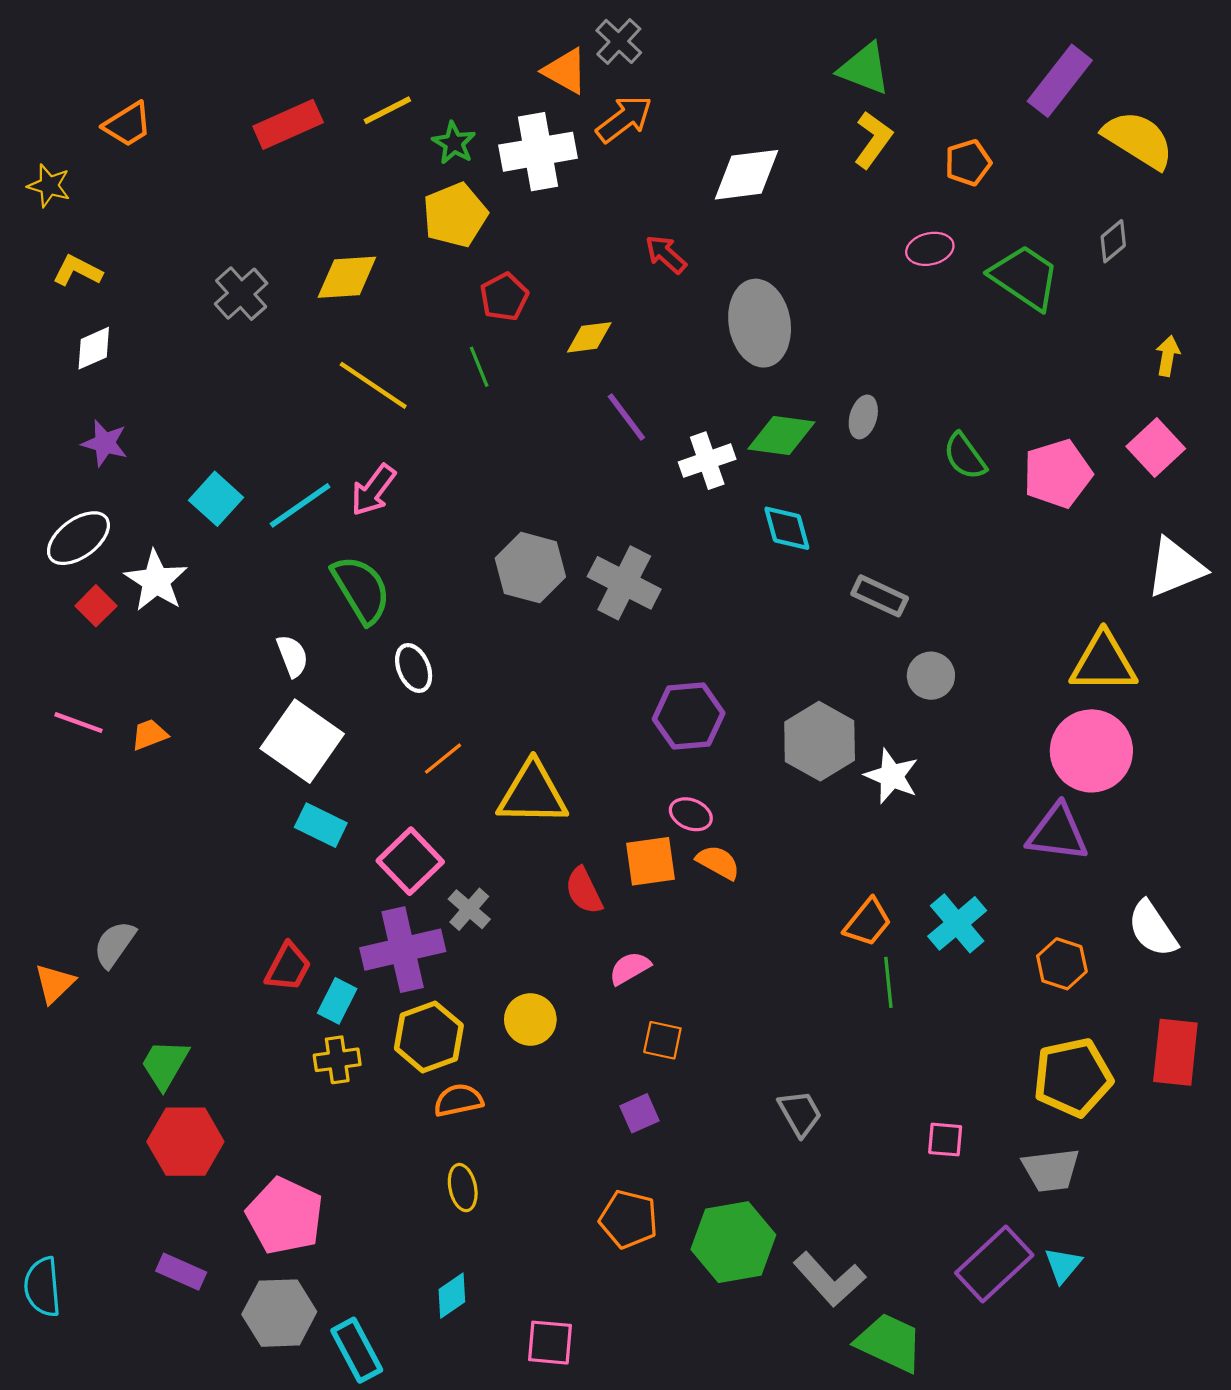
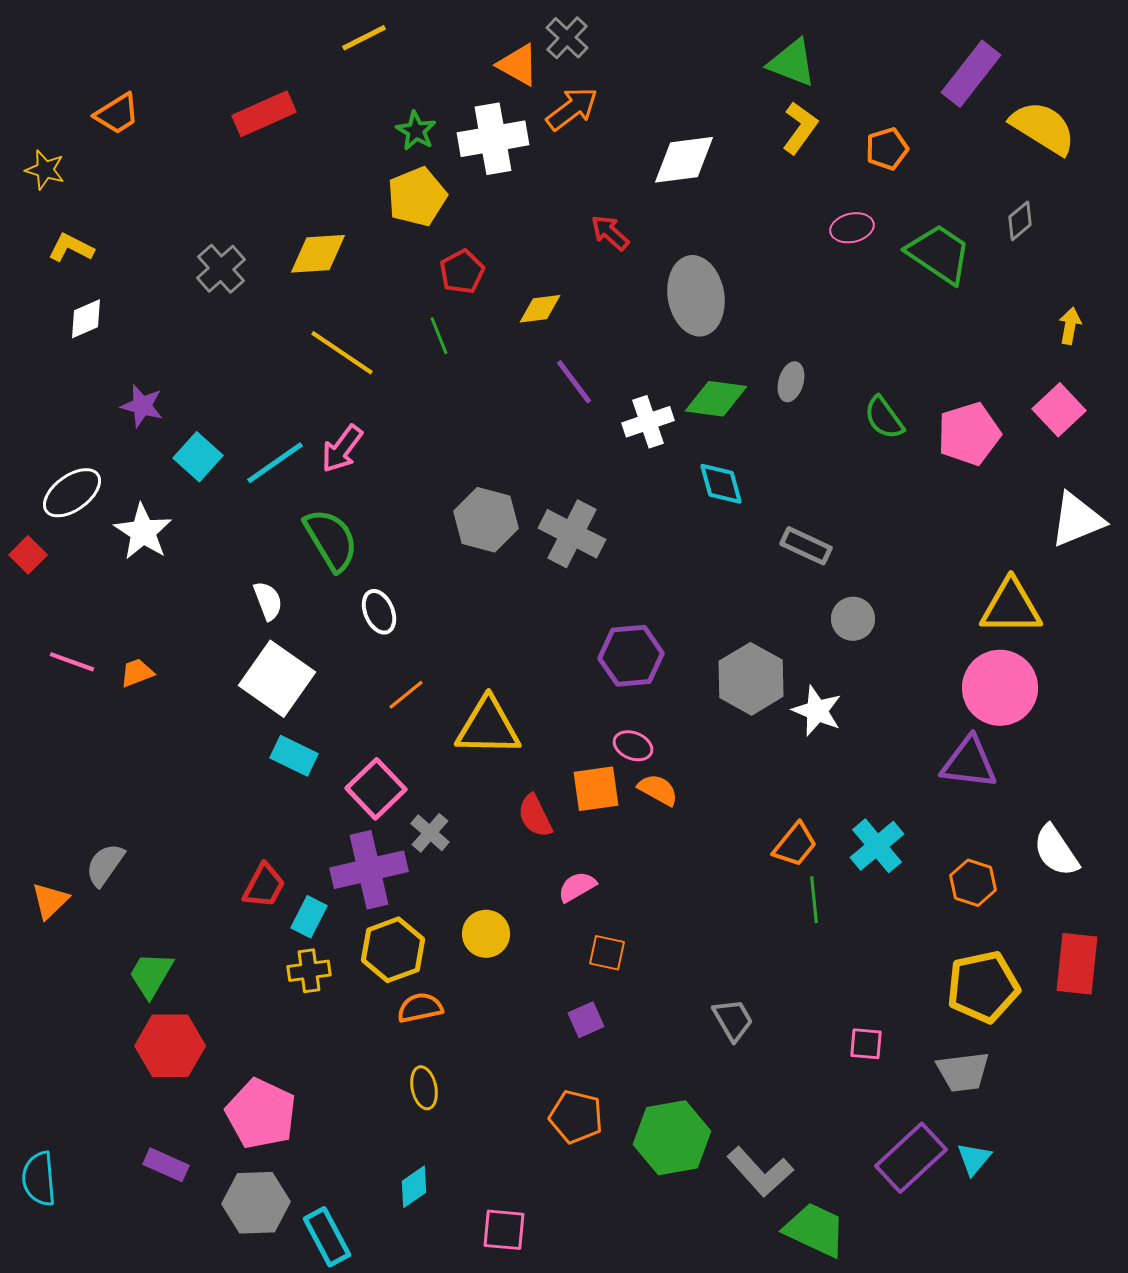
yellow line: (387, 110) -> (364, 38), moved
purple star: (105, 443) -> (142, 406), moved
red square: (96, 606) -> (28, 555), moved

